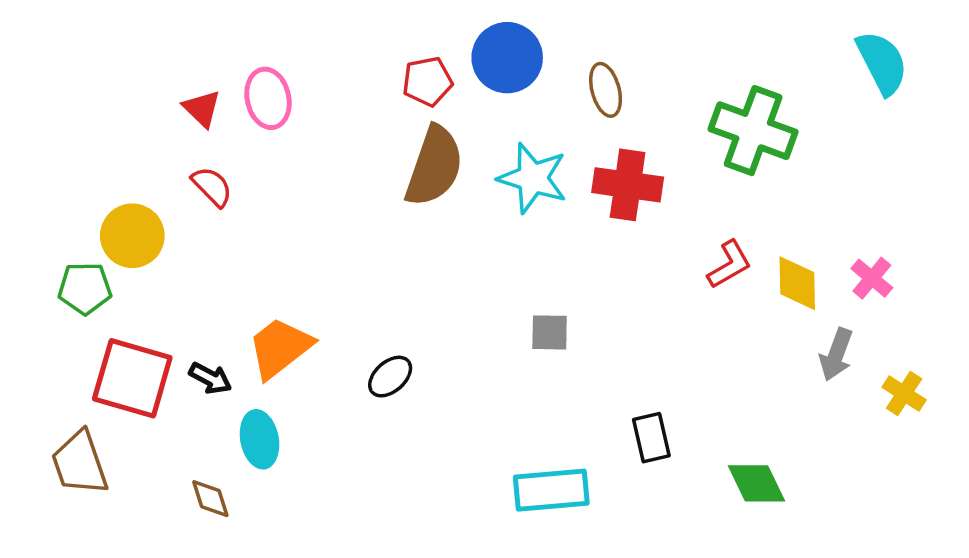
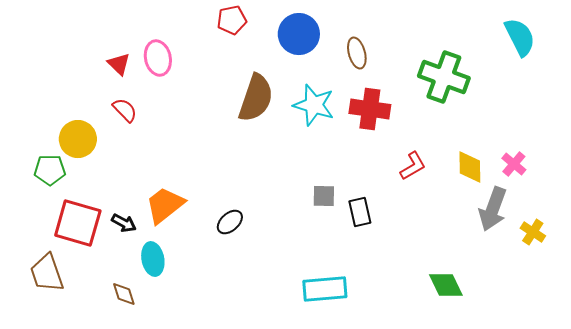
red pentagon: (427, 81) -> (232, 20), moved
red L-shape: (729, 265) -> (413, 166), moved
gray arrow: (836, 354) -> (493, 209), size x1.4
black rectangle: (651, 438) -> (360, 212), moved

